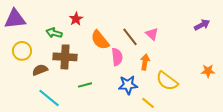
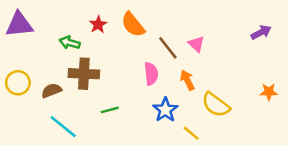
orange semicircle: (100, 40) -> (133, 25), moved
yellow circle: (22, 51) -> (18, 83), moved
orange arrow: (145, 62) -> (187, 80), turned -35
blue star: (128, 85) -> (165, 110), turned -30

